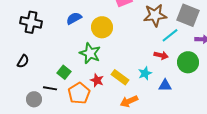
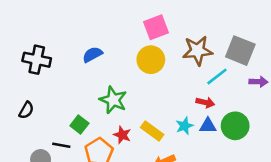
yellow circle: (102, 27) -> (151, 60), moved
green circle: (188, 62) -> (235, 126), moved
blue triangle: (165, 85) -> (208, 126), moved

